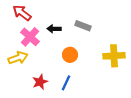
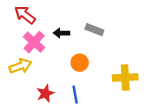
yellow cross: (114, 56) -> (125, 77), moved
blue line: (66, 83) -> (75, 95), turned -35

